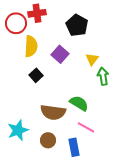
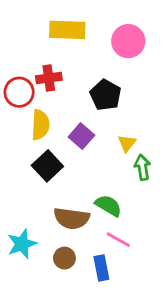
black square: (36, 75) -> (47, 166), size x1.5

